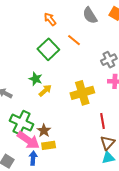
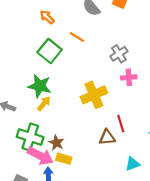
green star: (36, 79) -> (40, 86), size x1.5
yellow arrow: (45, 90) -> (44, 104), moved
brown triangle: (107, 143) -> (107, 137), moved, turned 49
yellow rectangle: (49, 145) -> (64, 159), turned 32

